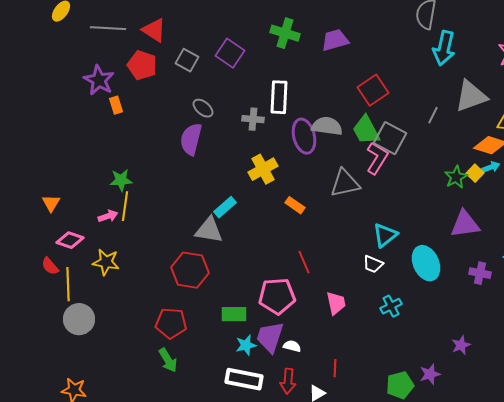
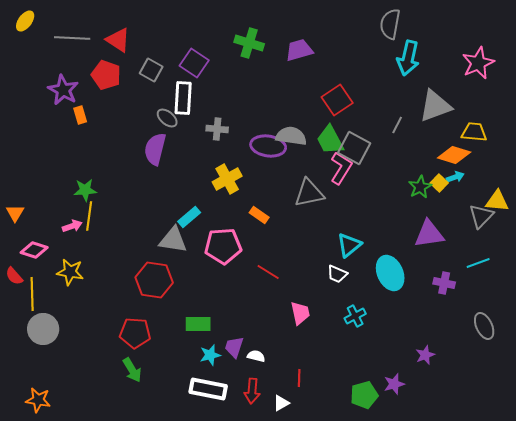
white rectangle: (279, 97) -> (183, 98), moved
purple ellipse: (304, 136) -> (268, 146), turned -68
red line: (304, 262) -> (268, 272), turned -35
pink pentagon: (277, 296) -> (223, 246), moved
purple trapezoid: (270, 337) -> (234, 347), size x0.7

